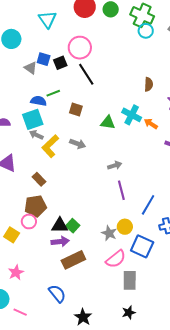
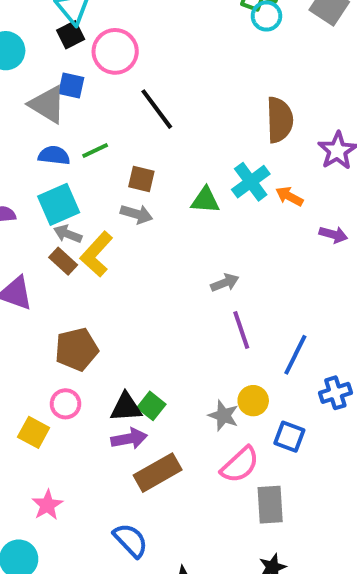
pink circle: (80, 48) -> (115, 51), moved
black square: (60, 63) -> (71, 35), moved
gray triangle: (31, 68) -> (47, 104), size x1.5
brown semicircle: (149, 84) -> (280, 120), size x1.6
blue semicircle: (39, 101) -> (54, 155), moved
cyan cross: (132, 115) -> (251, 182), turned 30
gray arrow: (78, 144) -> (137, 214), moved
brown rectangle: (39, 179) -> (63, 261), moved
brown pentagon: (35, 206) -> (77, 349), moved
blue square: (142, 246) -> (289, 437), size x0.7

